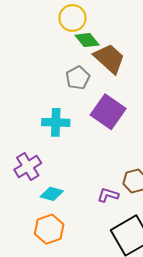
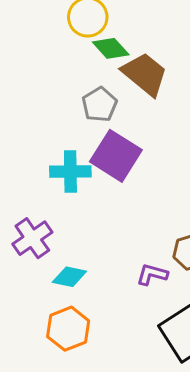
purple square: (108, 112) -> (116, 156), moved

